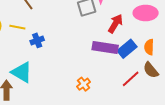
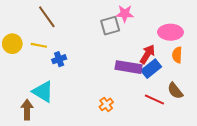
red arrow: (115, 24) -> (147, 54), moved
orange semicircle: (149, 47) -> (177, 55), moved
red line: (131, 79) -> (154, 99), turned 66

